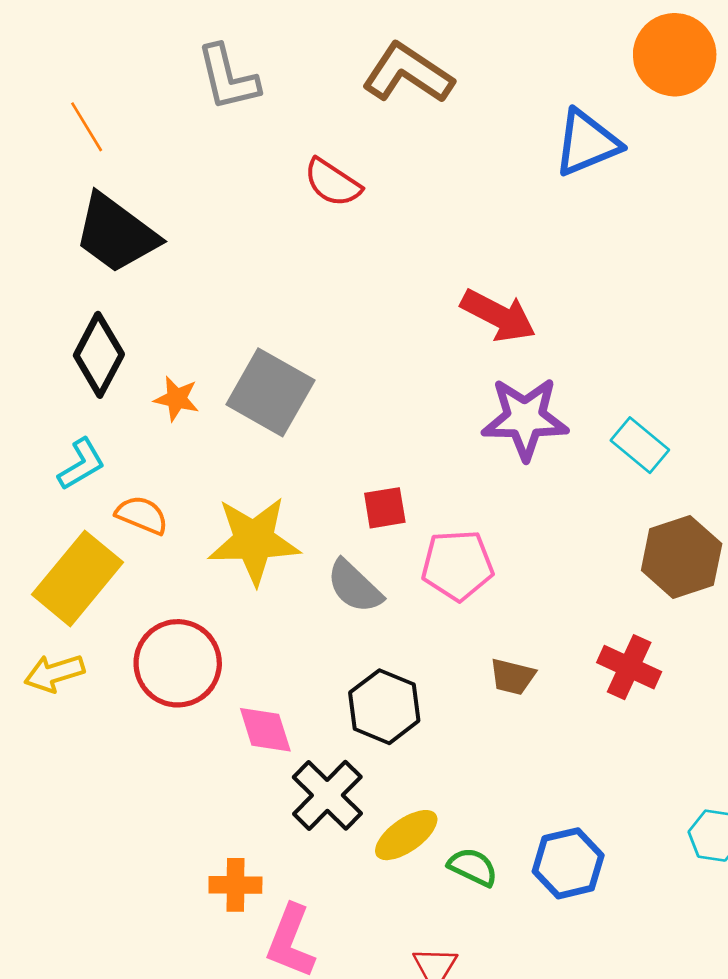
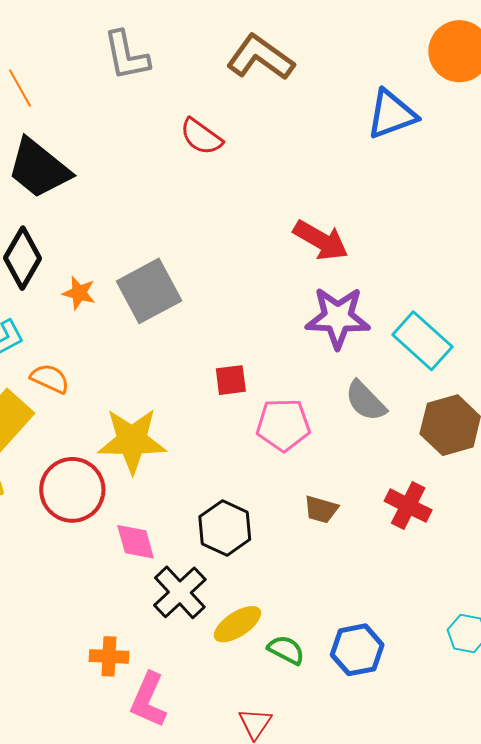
gray square: (270, 392) -> (149, 291), turned 30
cyan rectangle: (640, 445) -> (422, 341), size x1.4
yellow star: (254, 541) -> (132, 441), moved
gray semicircle: (354, 586) -> (366, 401), moved

